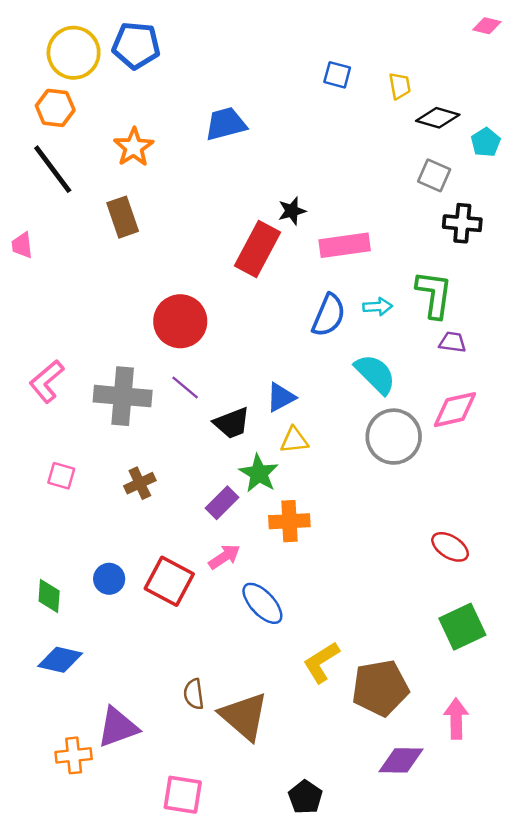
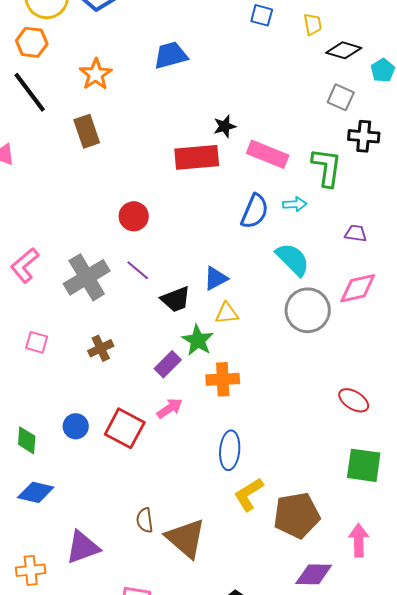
pink rectangle: (345, 245) -> (268, 154), turned 30
red rectangle: (258, 249) -> (197, 157), turned 57
green L-shape: (434, 294) -> (327, 167), moved
red circle: (180, 321) -> (134, 216), size x0.7
gray cross: (123, 396) -> (87, 277), turned -36
blue ellipse: (262, 603) -> (230, 450), moved, turned 48
green square: (462, 627) -> (364, 465), turned 33
orange cross: (74, 755) -> (31, 570), moved

